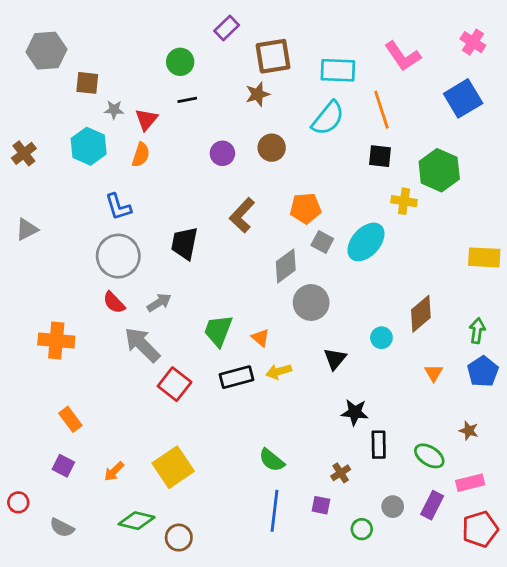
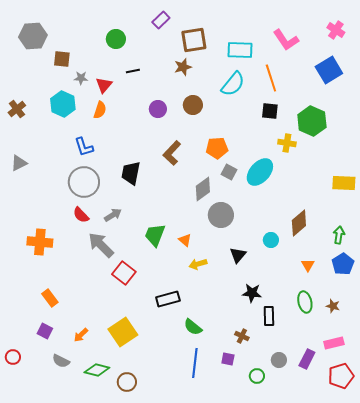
green circle: (180, 62) -> (116, 39), moved
black rectangle: (236, 377) -> (168, 299), moved
green ellipse: (429, 456) -> (305, 302), moved, turned 45
brown cross: (341, 473) -> (242, 336), turned -32
gray semicircle: (62, 528) -> (61, 361), moved

